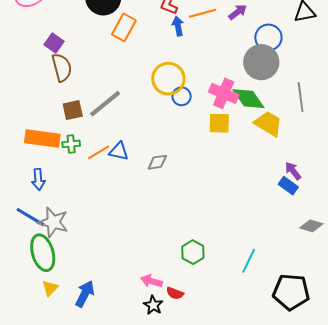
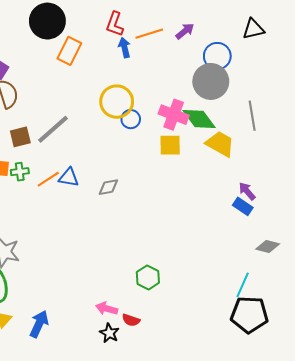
cyan line: (249, 261) -> (243, 285), moved

